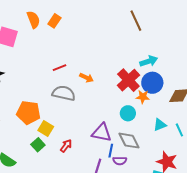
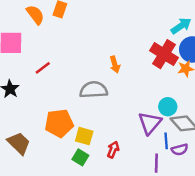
red line: (59, 68) -> (43, 68), moved
orange arrow: (86, 78) -> (115, 65), turned 64
cyan circle: (128, 113) -> (168, 107), moved
purple triangle: (102, 133) -> (150, 123), turned -45

